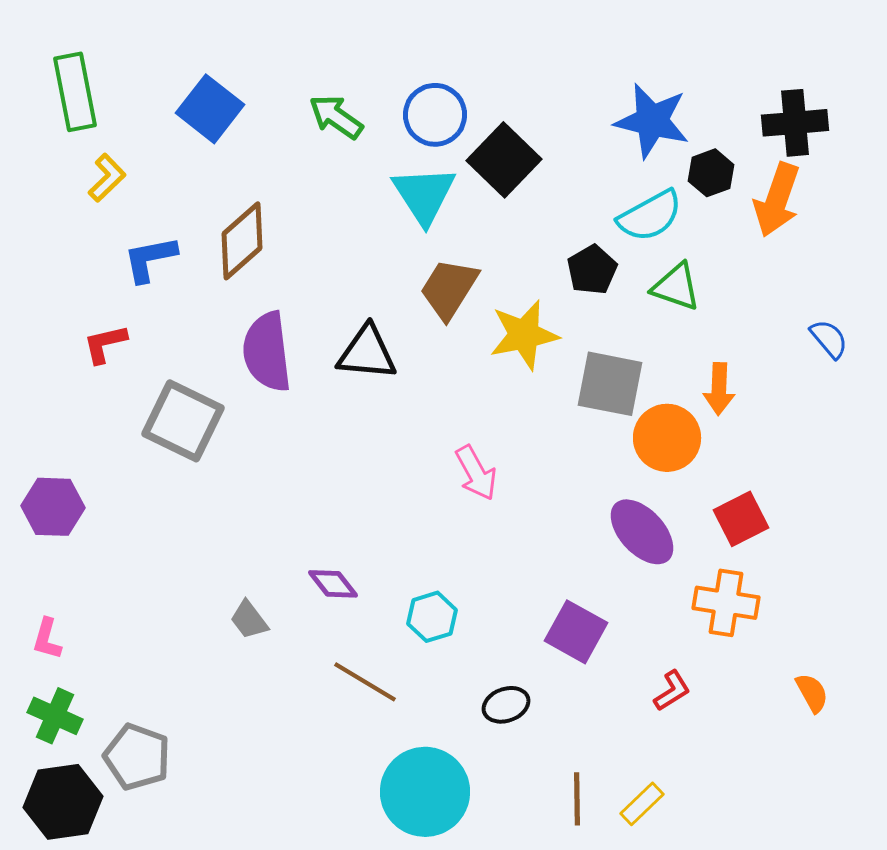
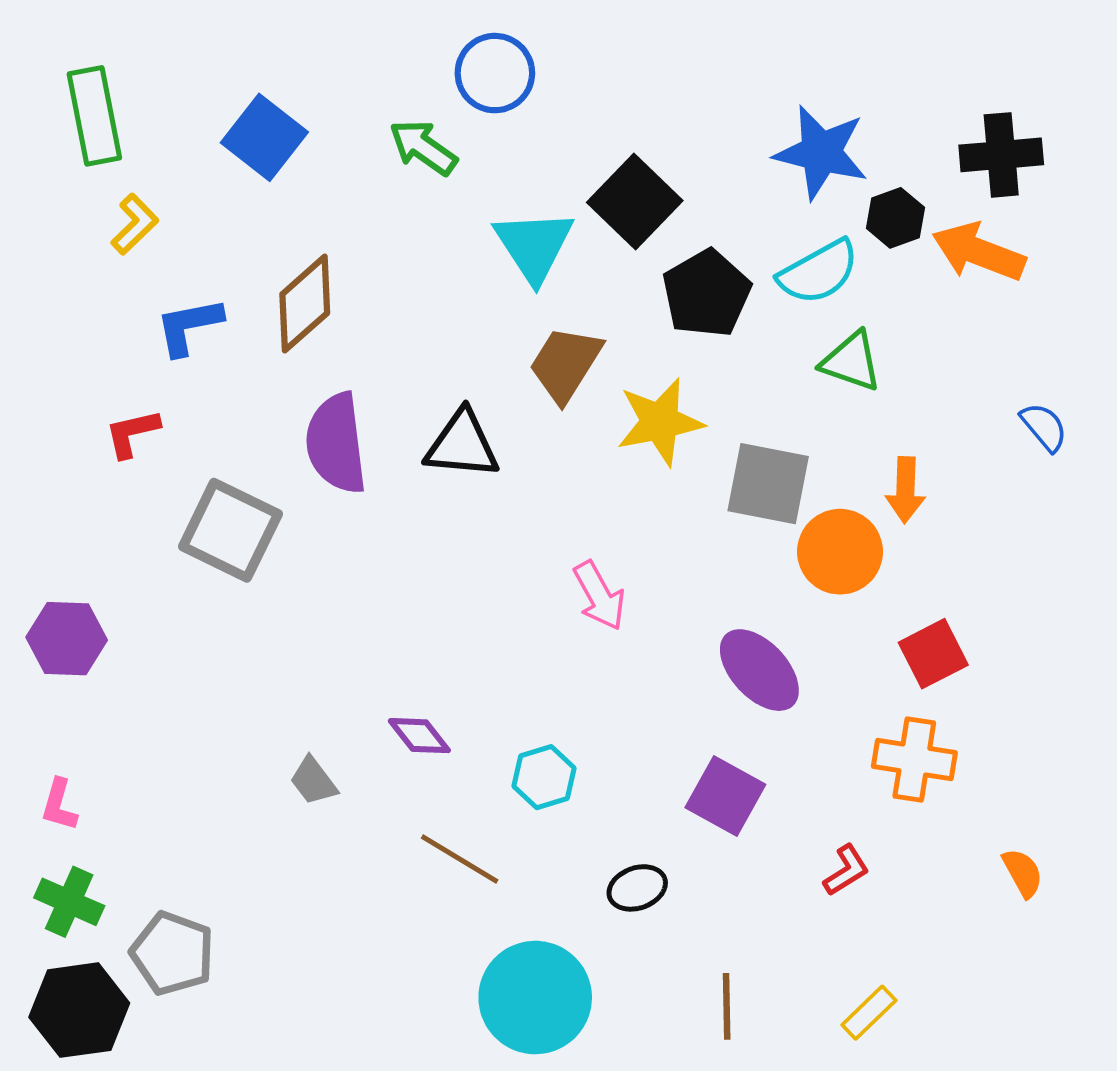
blue circle: (435, 115) -> (495, 73), moved
orange arrow: (777, 200) -> (979, 252), turned 92
black pentagon: (592, 270) -> (706, 293), moved, size x1.4
purple ellipse: (642, 532) -> (759, 670), moved
yellow rectangle: (642, 804) -> (869, 1013), moved

